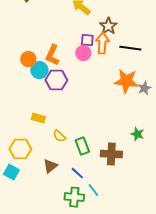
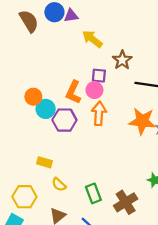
orange arrow: (102, 43) -> (99, 113), moved
orange L-shape: (52, 55) -> (73, 92), moved
yellow semicircle: (59, 136) -> (59, 184), moved
brown cross: (111, 154) -> (126, 202), turned -35

